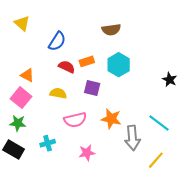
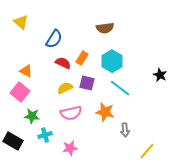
orange rectangle: (87, 61) -> (82, 58), turned -40
yellow semicircle: (58, 93) -> (65, 88), moved, turned -35
green star: (18, 123) -> (32, 116), moved
cyan line: (159, 123) -> (120, 88), moved
gray arrow: (132, 138) -> (125, 130), size x0.6
pink star: (87, 153) -> (70, 148), moved

